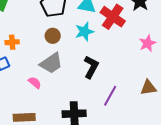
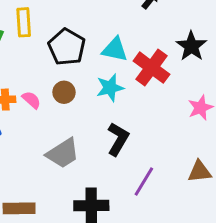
gray trapezoid: (51, 63) -> (63, 153), moved
pink semicircle: (35, 83) -> (31, 100), moved

